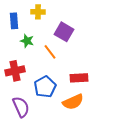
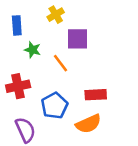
yellow cross: (38, 12) -> (56, 15), moved, turned -32
purple square: (64, 32) -> (77, 39), turned -30

